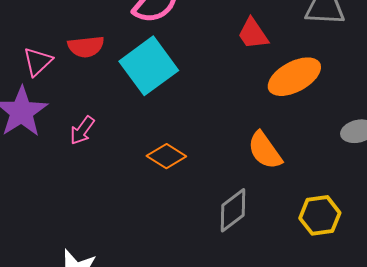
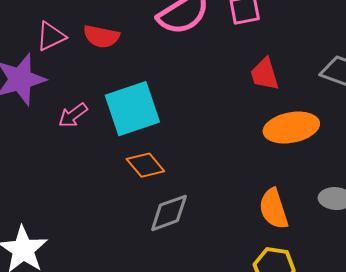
cyan square: (149, 66) -> (132, 109), moved
orange semicircle: (265, 150) -> (274, 209), moved
gray diamond: (233, 210) -> (169, 213), moved

